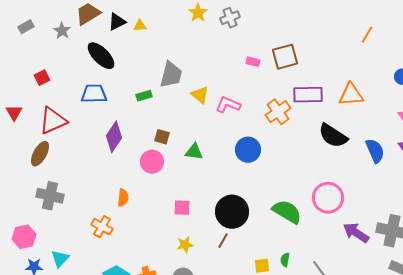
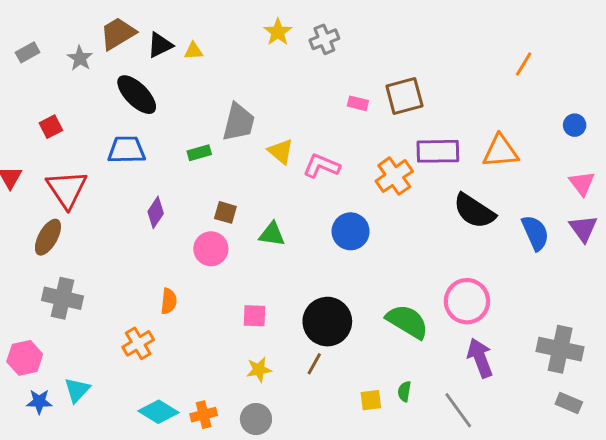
red triangle: (53, 121) -> (67, 189), turned -40
purple diamond: (114, 137) -> (156, 212), size x0.7
orange cross: (102, 227) -> (138, 343), turned 30
purple arrow: (356, 233) -> (480, 358), moved, turned 36

